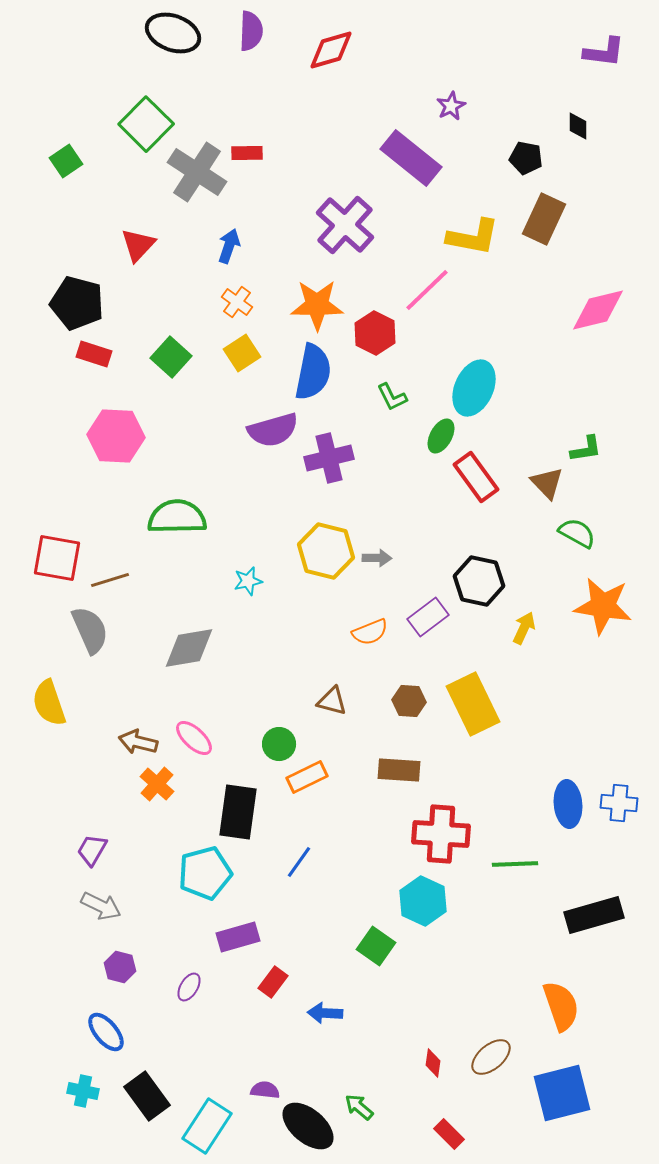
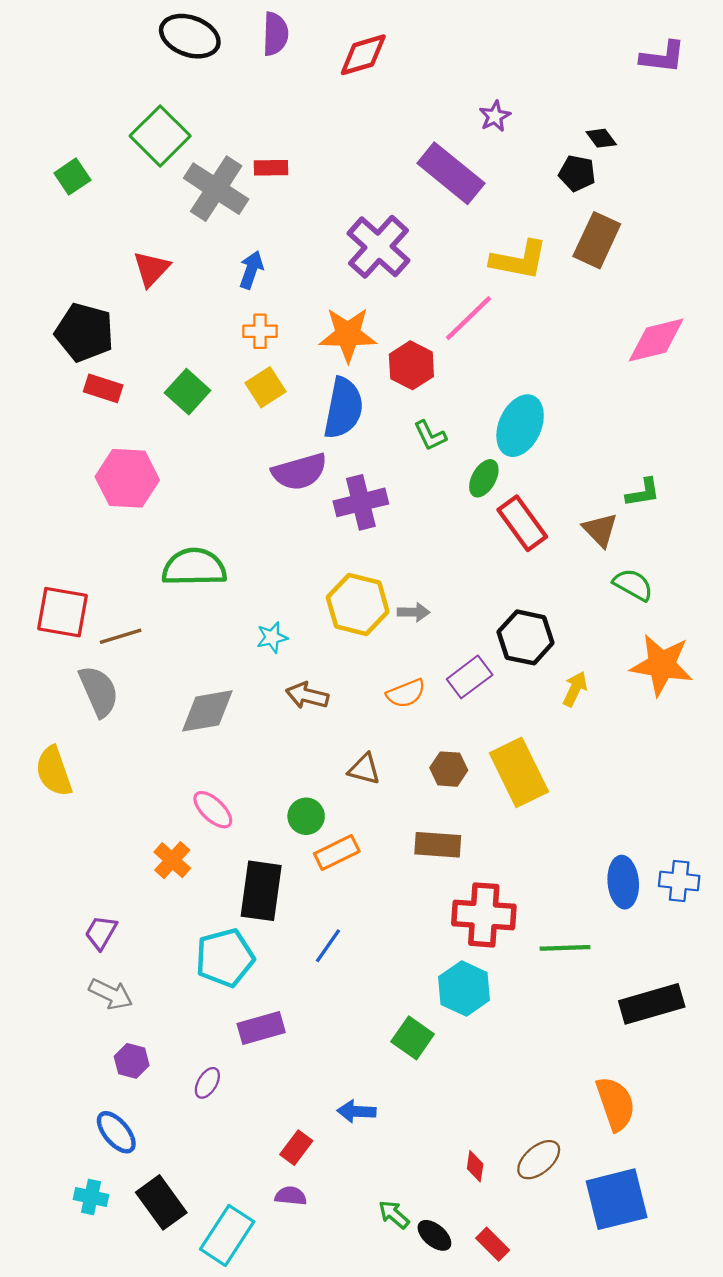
black diamond: (578, 126) -> (601, 138), moved, turned -36
orange cross: (237, 302) -> (260, 331), turned -36
brown arrow: (138, 742) -> (307, 696), moved
red rectangle: (273, 982) -> (296, 1148), moved
black ellipse: (308, 1126) -> (434, 1235), moved, size x0.6

